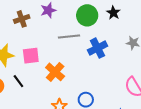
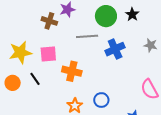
brown cross: (22, 19) -> (49, 21), moved, turned 35
orange cross: (55, 72) -> (72, 71), turned -30

